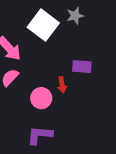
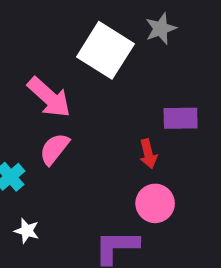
pink circle: (41, 98) -> (155, 203), moved

